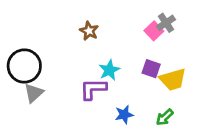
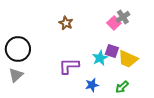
cyan star: (109, 70) -> (100, 58), moved
yellow trapezoid: (173, 79) -> (128, 59), turned 40
gray triangle: (34, 93) -> (16, 75), moved

